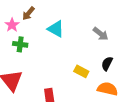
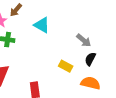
gray arrow: (101, 34) -> (84, 40), moved

